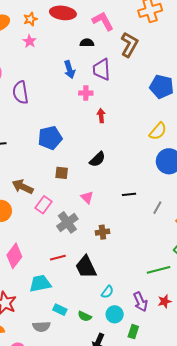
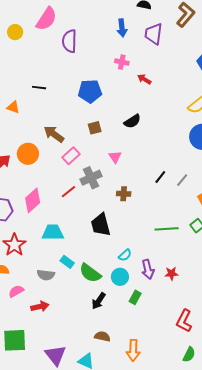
pink cross: (86, 93) -> (122, 62), moved
red arrow: (101, 116) -> (144, 79), turned -64
brown square: (62, 173) -> (95, 128), turned -32
black line: (129, 194) -> (160, 177), moved, turned -56
red line: (58, 258) -> (69, 192), moved, turned -35
green line: (158, 270) -> (167, 229), moved
cyan semicircle: (107, 292) -> (125, 255), moved
green semicircle: (85, 316) -> (90, 273), size x1.6

